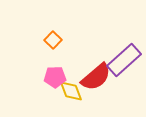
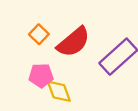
red semicircle: (96, 77) -> (73, 42), moved

